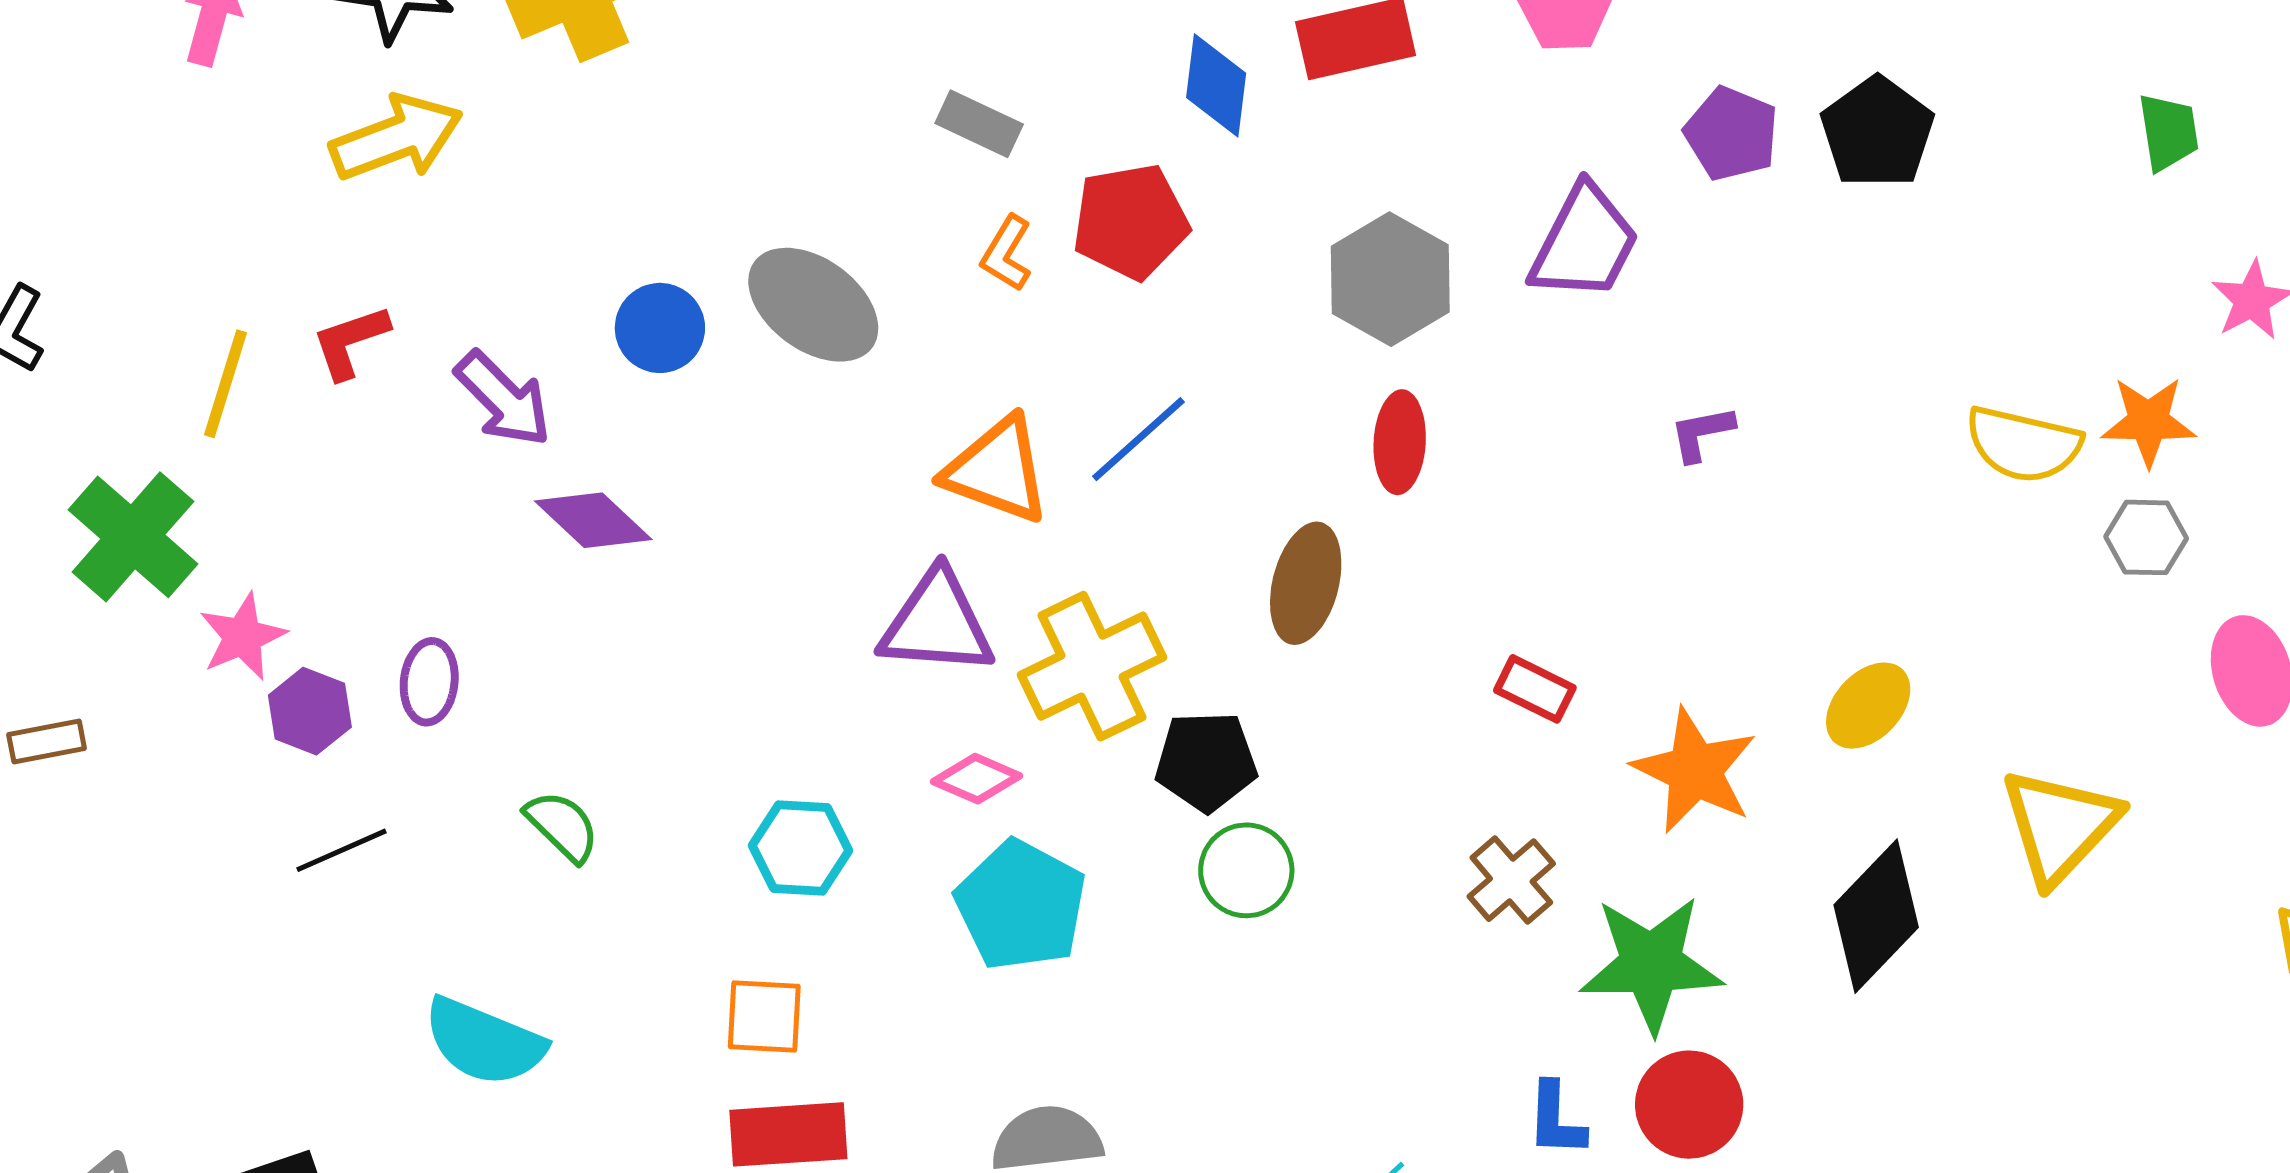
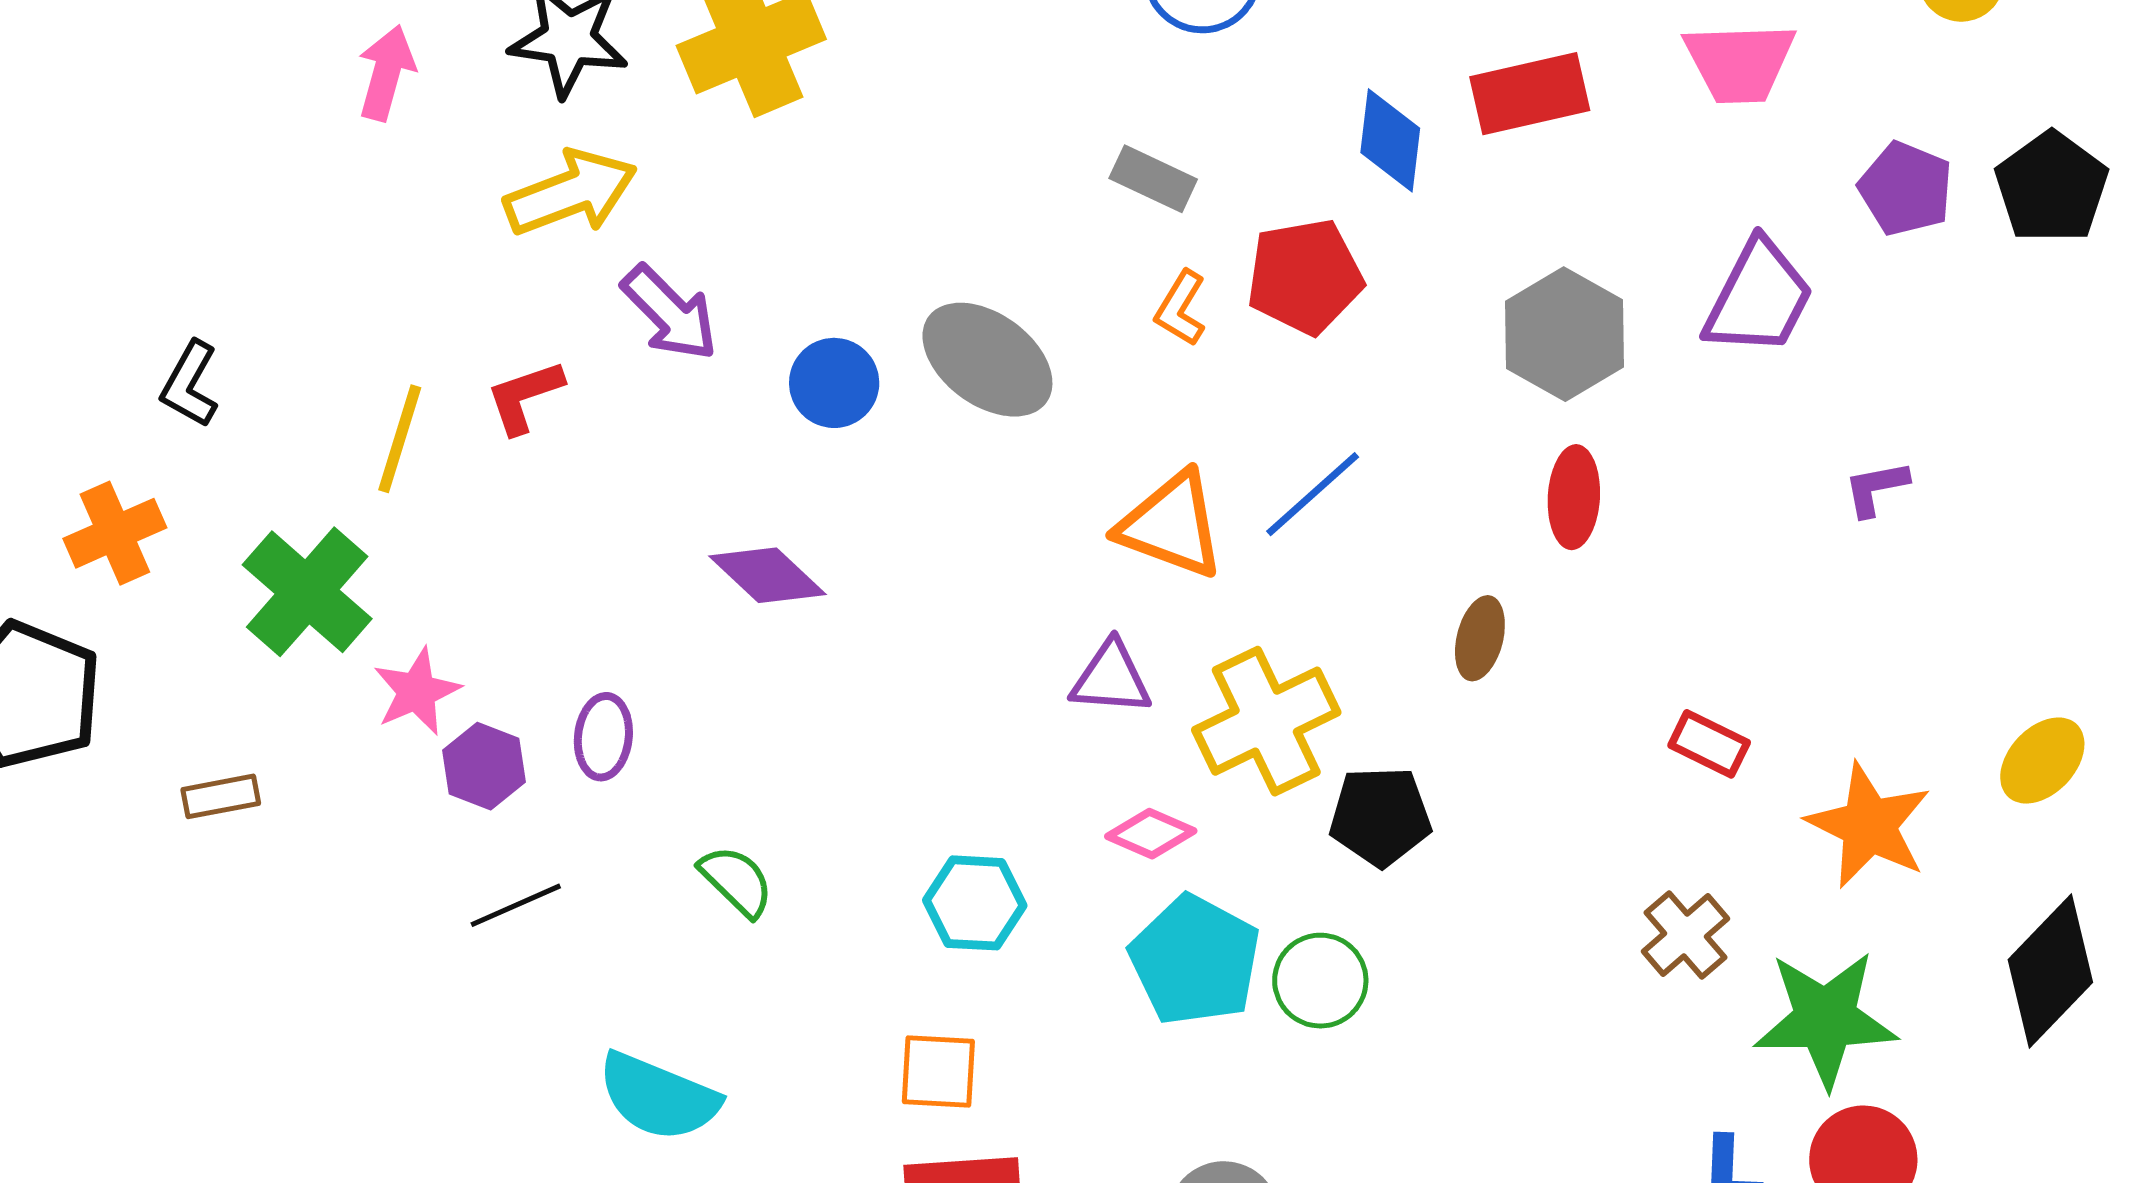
purple arrow: (503, 399) -> (670, 313), moved
brown ellipse: (1306, 583) -> (1480, 638), size x0.7
purple triangle: (937, 623) -> (1111, 678), size x0.7
green circle: (1246, 870) -> (1320, 981), moved

